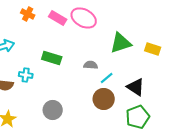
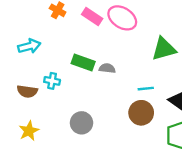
gray semicircle: (91, 65) -> (107, 68), moved
cyan line: (107, 78) -> (146, 89), turned 32

